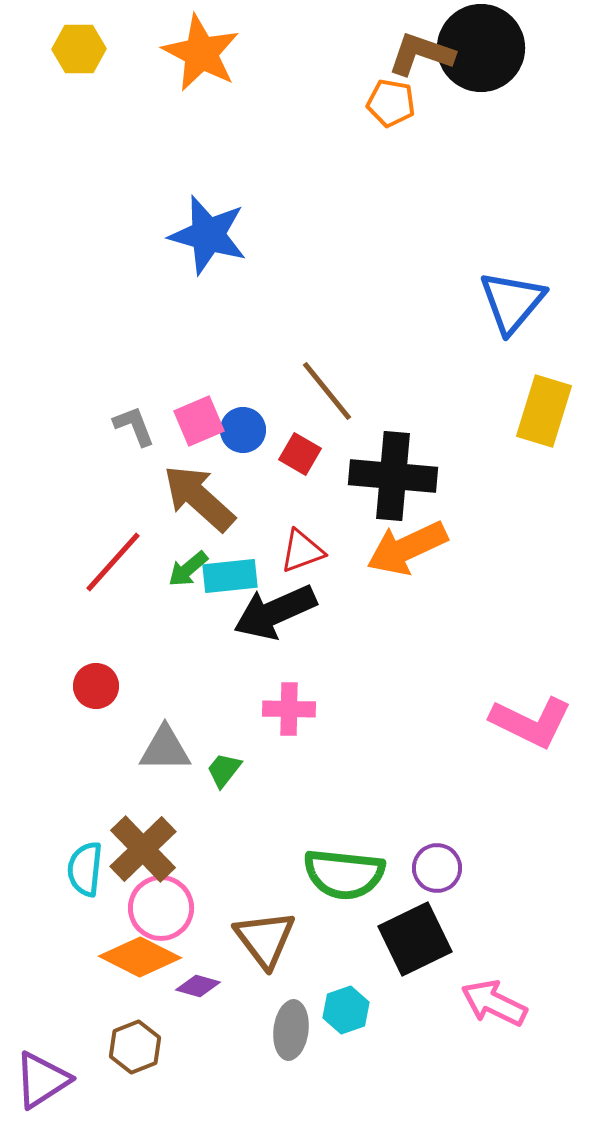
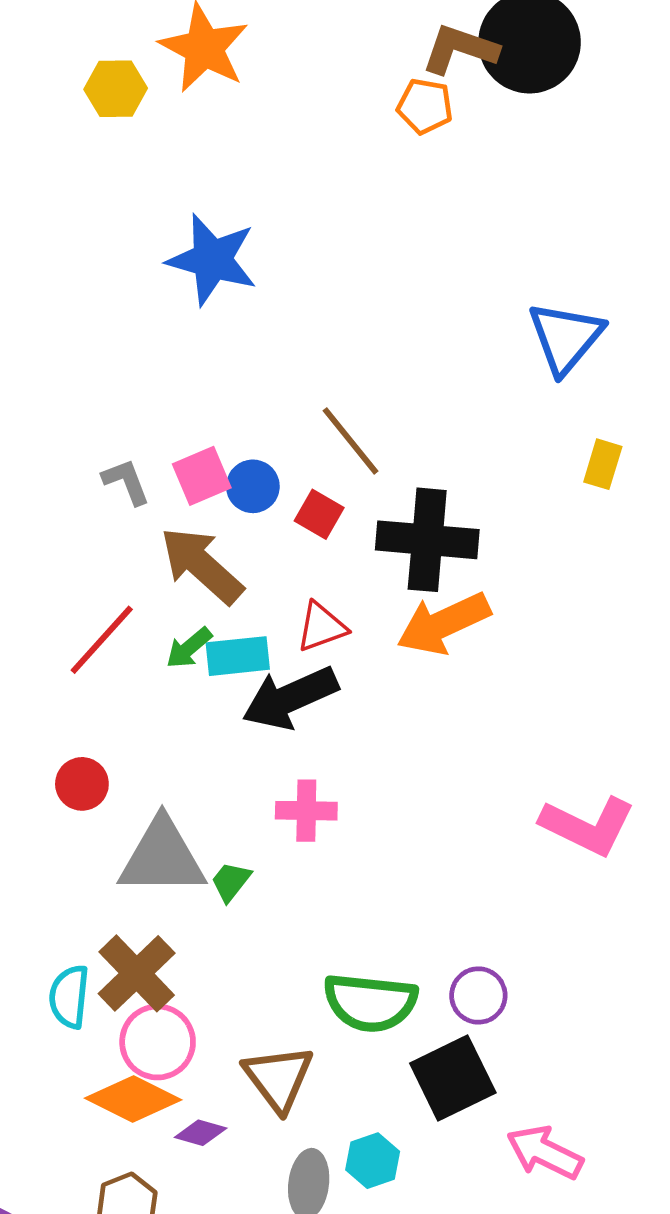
yellow hexagon: (79, 49) -> (116, 89), moved
yellow rectangle: (544, 411) -> (603, 464), size x0.6
gray triangle: (165, 749) -> (162, 857), size x1.5

